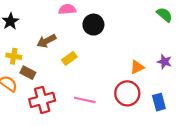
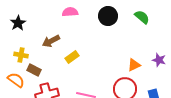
green semicircle: (164, 15) -> (142, 17), moved
black circle: (93, 25) -> (108, 16), moved

